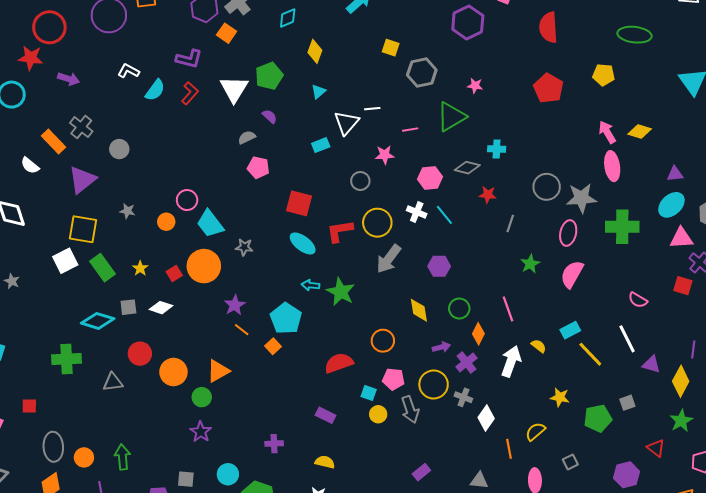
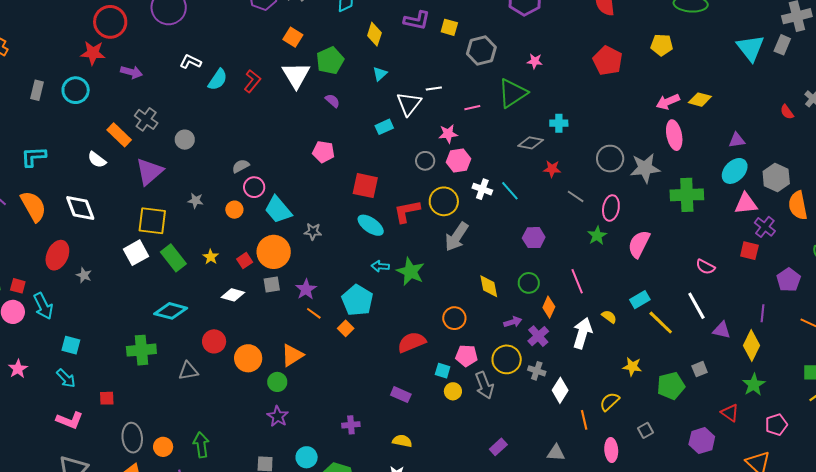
orange square: (227, 33) -> (293, 37), moved
purple L-shape: (189, 59) -> (417, 20), moved
pink arrow: (607, 132) -> (668, 102), turned -80
gray semicircle: (247, 137) -> (241, 166), moved
pink hexagon: (430, 178) -> (459, 161), moved
gray line: (510, 223) -> (576, 196), turned -72
pink ellipse: (568, 233) -> (611, 208), moved
purple hexagon: (439, 266) -> (534, 238), moved
gray square: (128, 307) -> (272, 285), moved

